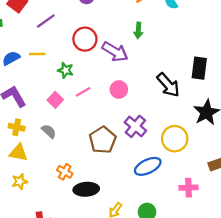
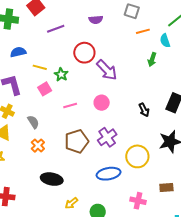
green arrow: (138, 30) -> (152, 59), moved
yellow line: (37, 54) -> (40, 67), moved
black arrow: (168, 85) -> (144, 110), size x0.6
pink line: (83, 92) -> (70, 106), moved
pink square: (55, 100) -> (45, 89), moved
orange cross: (65, 172) -> (38, 146), moved

